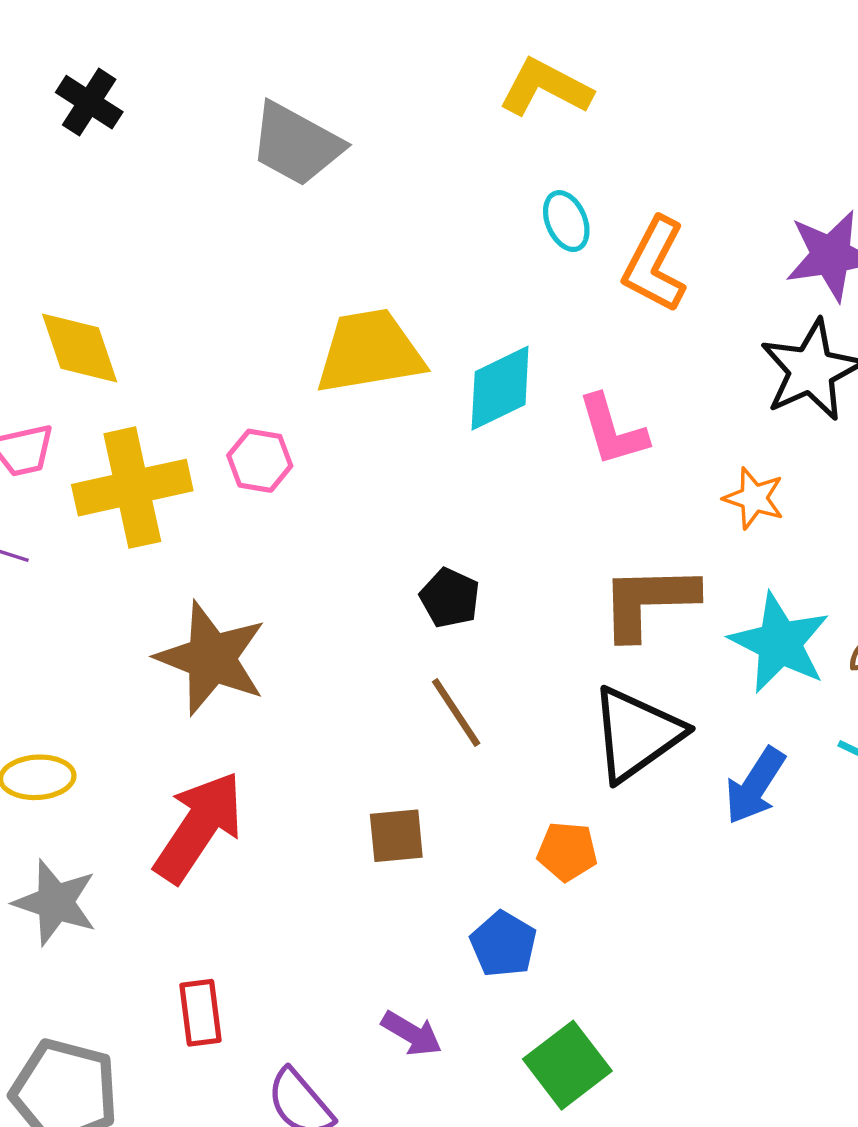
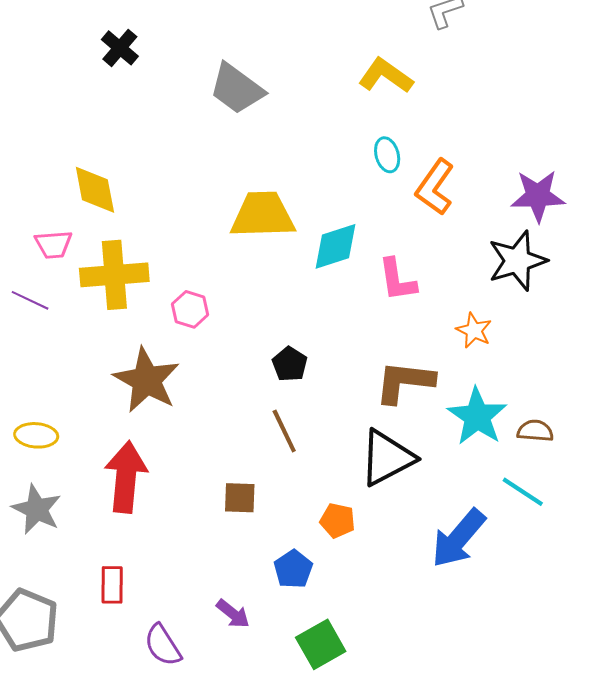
pink hexagon: (260, 461) -> (190, 309), moved
blue arrow: (755, 786) -> (458, 538), moved, size x1.4
red arrow: (199, 827) -> (126, 477), turned -36

